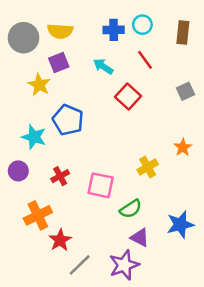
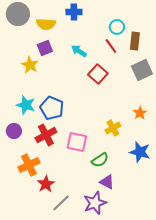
cyan circle: (142, 25) -> (117, 27), moved
blue cross: (114, 30) -> (74, 12), moved
brown rectangle: (183, 32) -> (135, 41), moved
gray circle: (24, 38) -> (18, 14), moved
gray square: (185, 91) -> (142, 70), size x1.5
blue pentagon: (68, 120) -> (52, 108), moved
red cross: (60, 176) -> (46, 135), size x1.5
blue star: (180, 224) -> (140, 152), moved, turned 30

